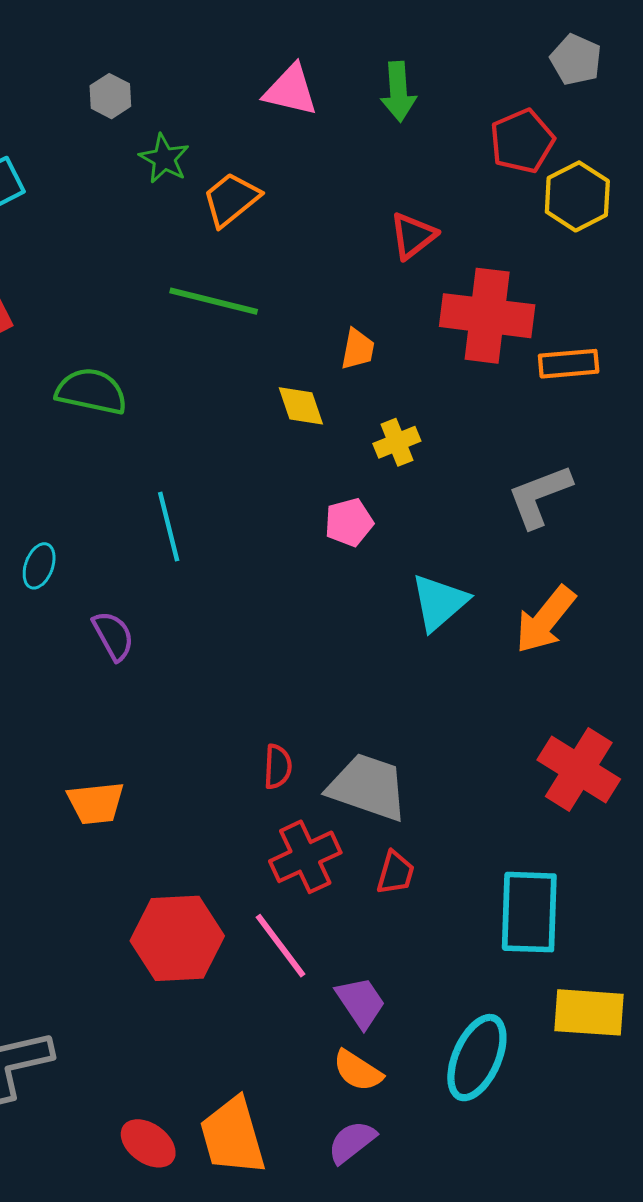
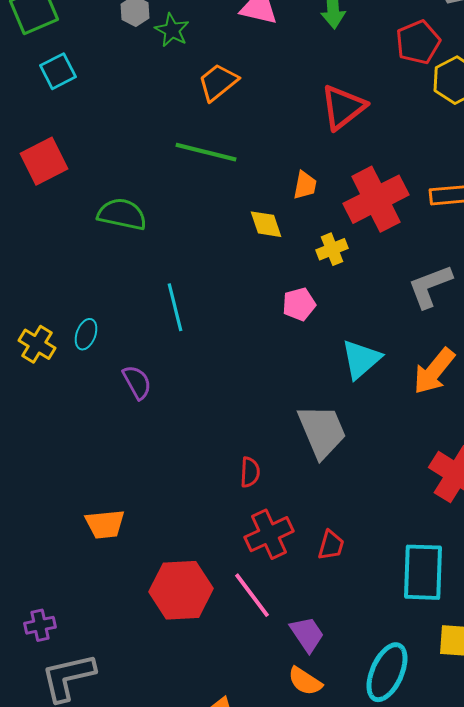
green star: (164, 159) -> (172, 30), moved
red triangle: (413, 236) -> (343, 107), size x1.4
red cross: (487, 316) -> (376, 199), moved, turned -34
gray trapezoid: (368, 787) -> (322, 431), moved, turned 48
orange trapezoid: (96, 803) -> (105, 524), moved

